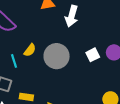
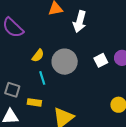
cyan line: (14, 61) -> (42, 78), moved

